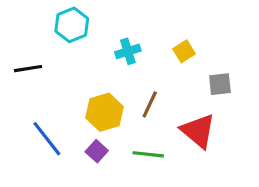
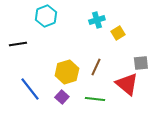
cyan cross: (128, 51) -> (97, 20), moved
gray square: (220, 84) -> (141, 63), moved

